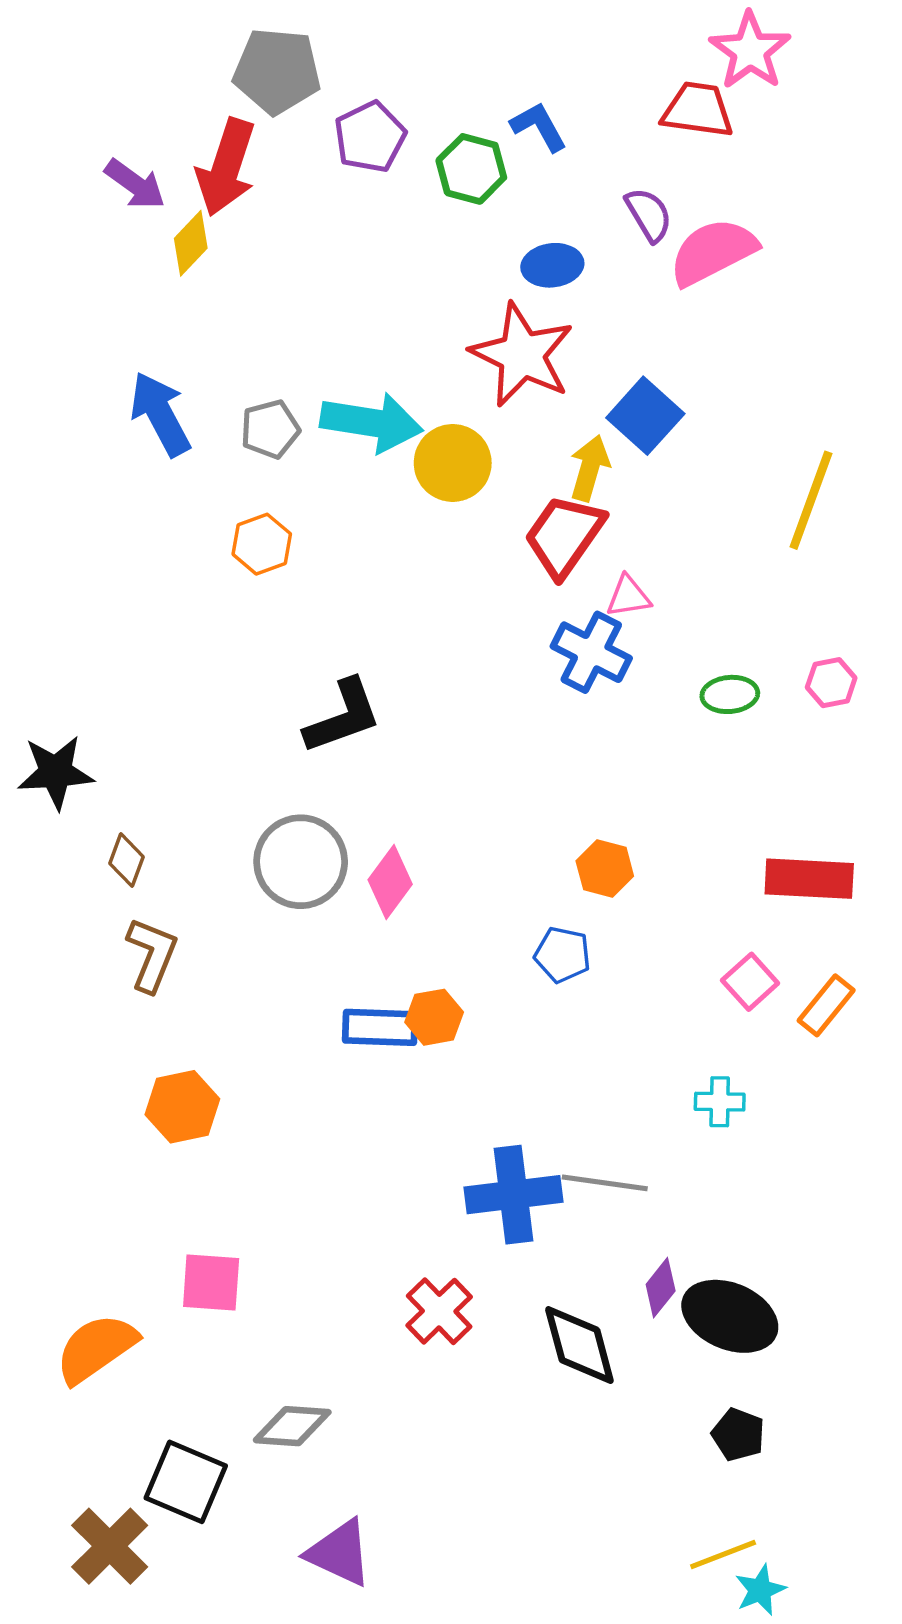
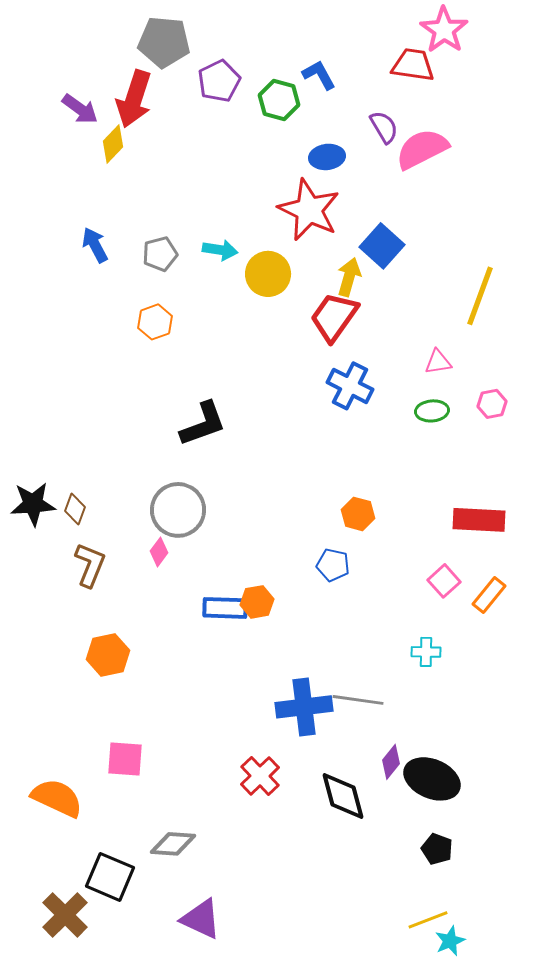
blue arrow: (160, 414) -> (95, 245), size x0.7
cyan arrow: (372, 422) -> (220, 250), size x0.6
pink triangle: (628, 596) -> (438, 362), moved
black star: (56, 772) -> (33, 504), moved
pink diamond: (390, 882) -> (159, 552), moved, size x0.7
orange semicircle: (96, 1348) -> (57, 798), turned 60

